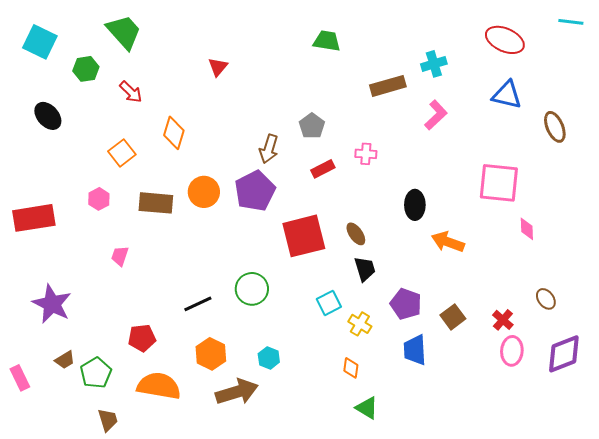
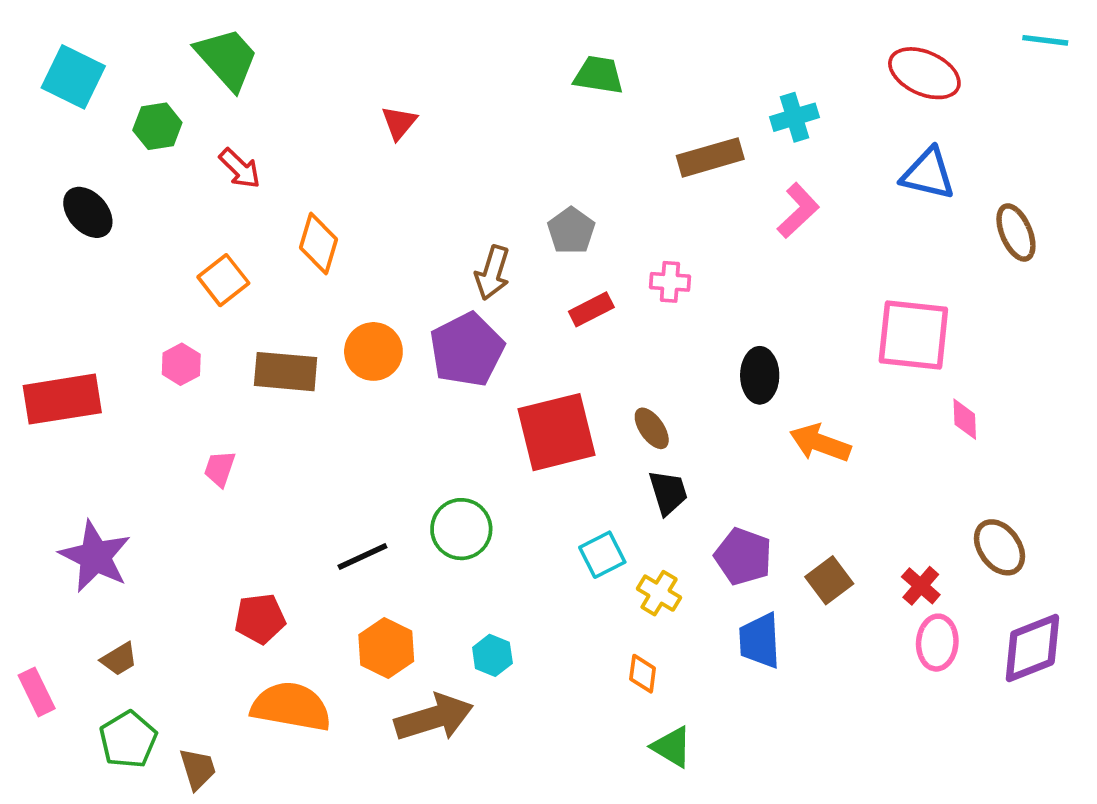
brown ellipse: (546, 299) -> (1000, 547), size x1.4
green pentagon: (96, 373) -> (128, 740), moved

